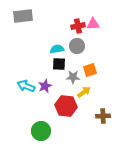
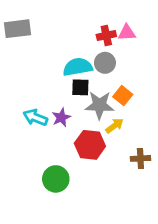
gray rectangle: (23, 16) -> (18, 29), moved
cyan semicircle: (57, 49) -> (78, 67), size x1.5
orange square: (90, 70) -> (123, 96), turned -32
gray star: (73, 77) -> (99, 105), size x1.5

